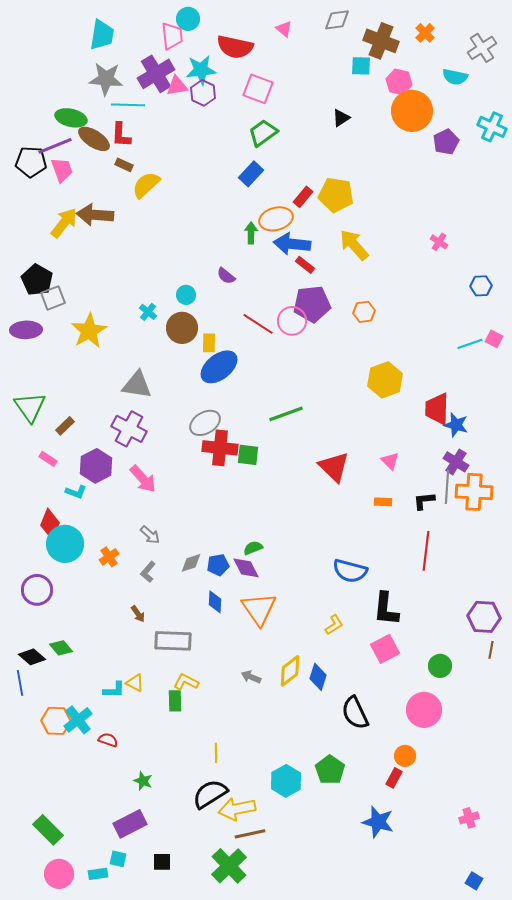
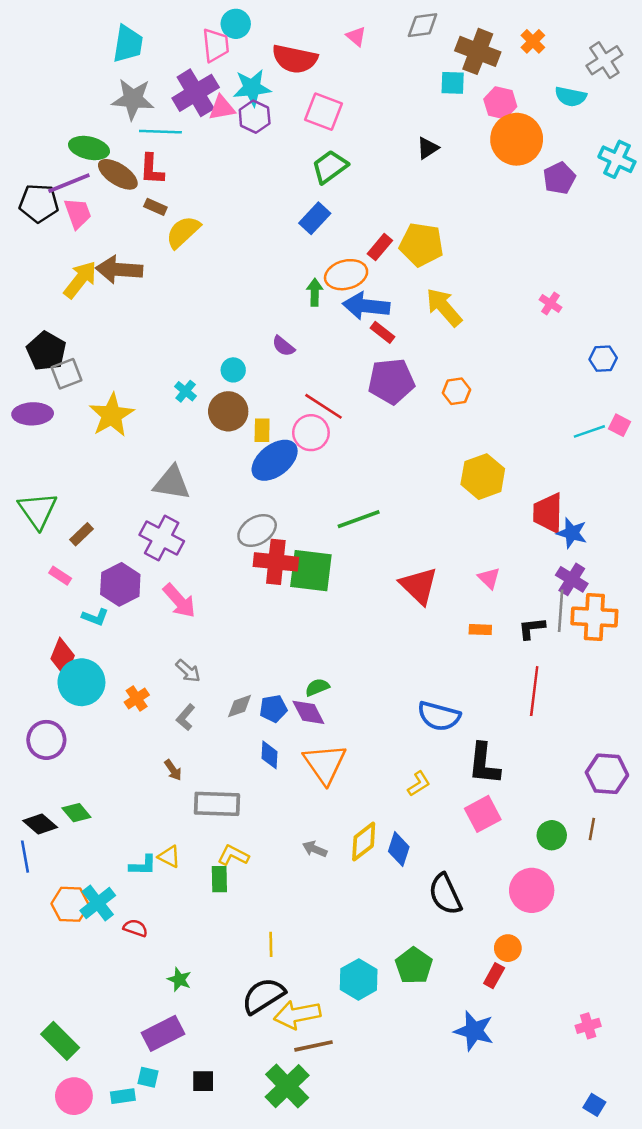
pink circle: (292, 321) -> (311, 433), moved
green square: (248, 455) -> (311, 571), size x1.6
brown line: (491, 650) -> (592, 829), moved

